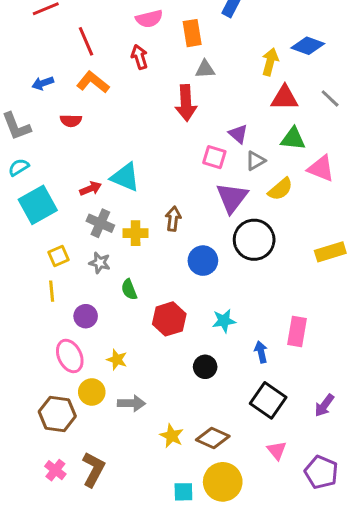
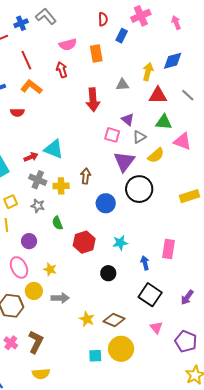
blue diamond: (308, 46) -> (173, 61), turned -35
gray triangle: (205, 69) -> (122, 85), moved

